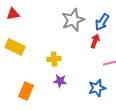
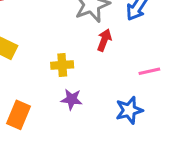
red arrow: (95, 41) -> (104, 40), moved

